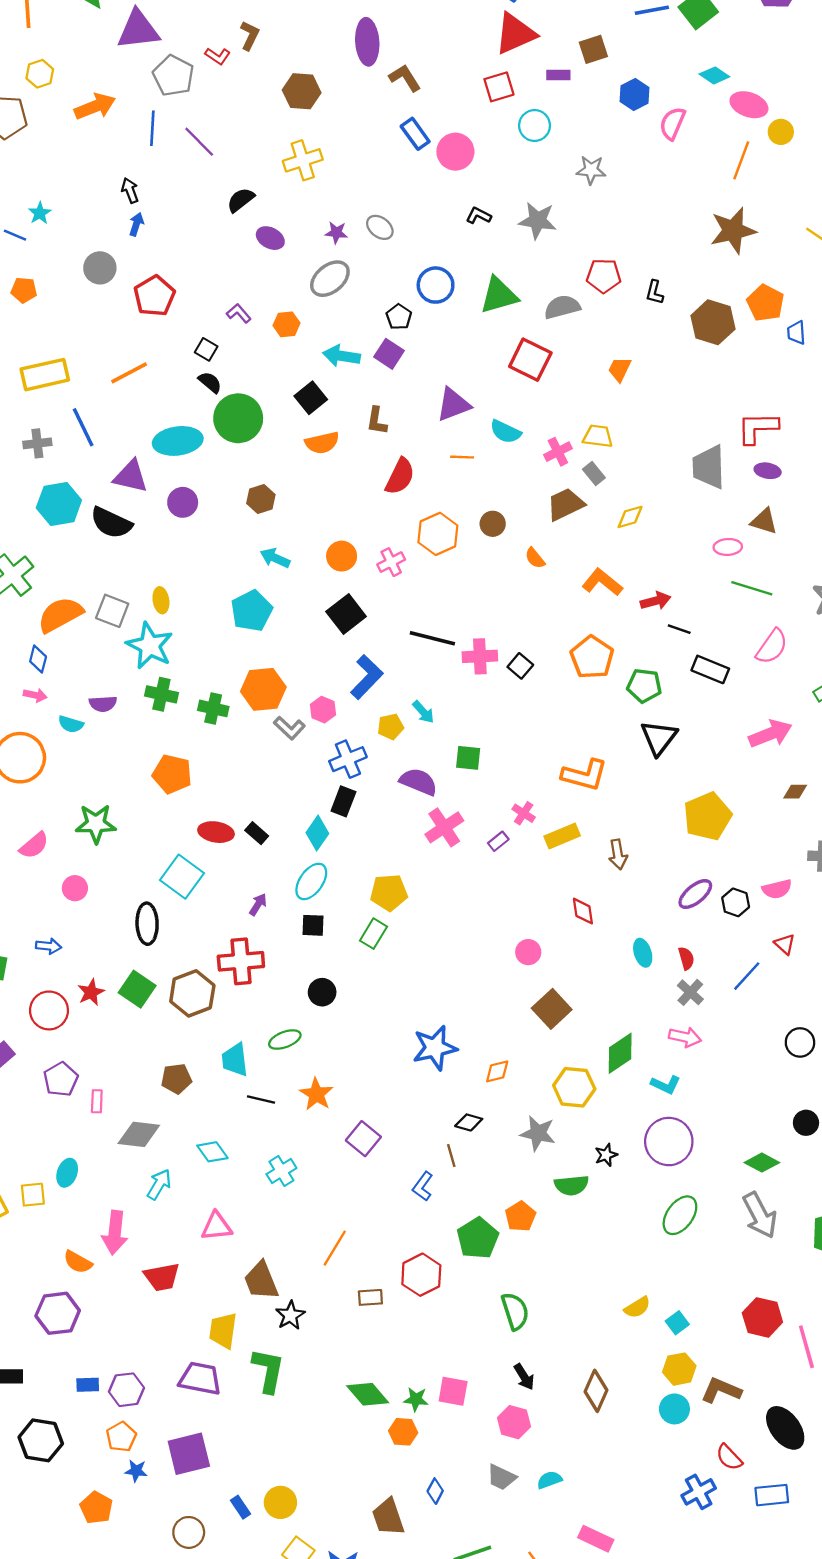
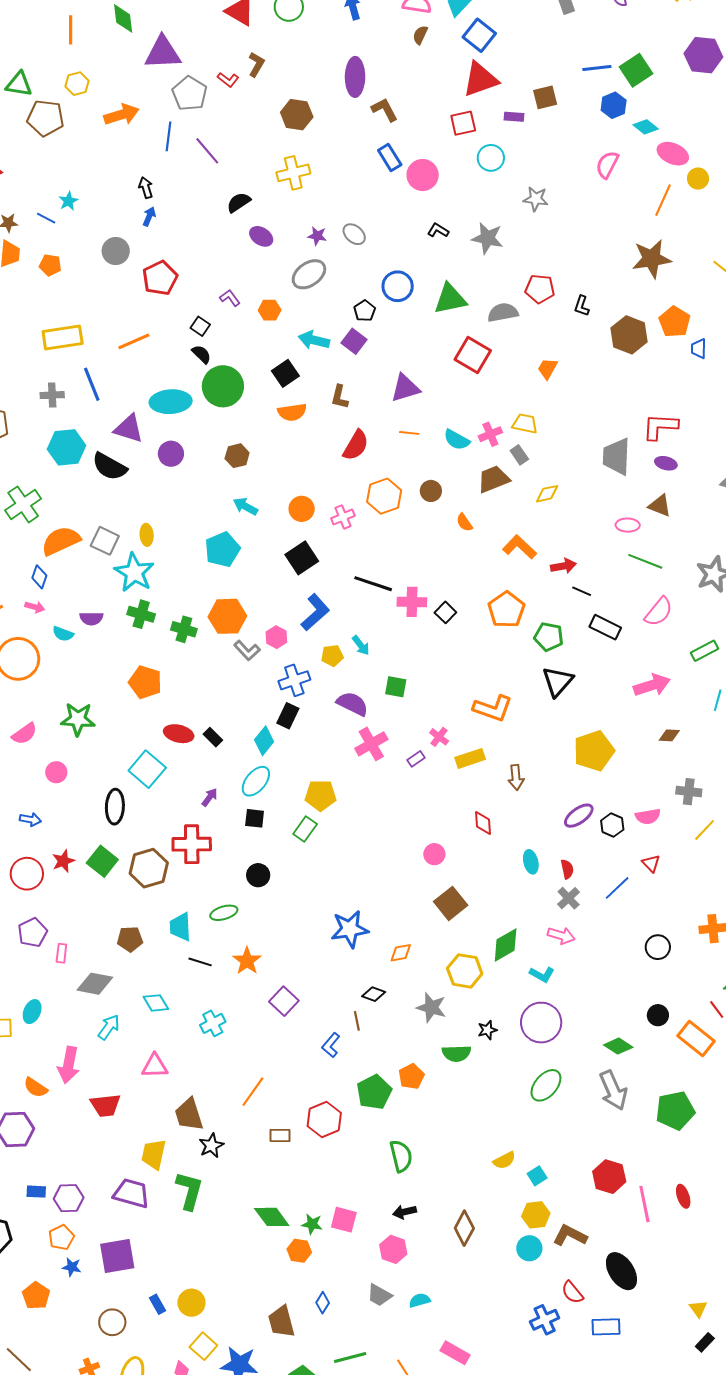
blue hexagon: (635, 95) -> (614, 105), moved
cyan semicircle: (506, 432) -> (457, 440), moved
black arrow: (524, 1377) -> (405, 1212), turned 105

